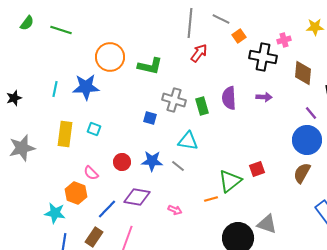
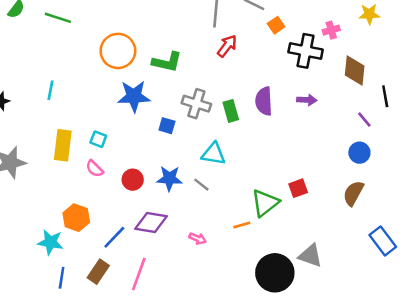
blue star: (86, 87) -> (134, 96), moved
blue circle: (307, 140) -> (359, 153), size x0.6
pink semicircle: (91, 173) -> (95, 169), moved

